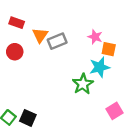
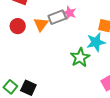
orange triangle: (40, 35) -> (41, 24), moved
pink star: (95, 37) -> (69, 13), moved

